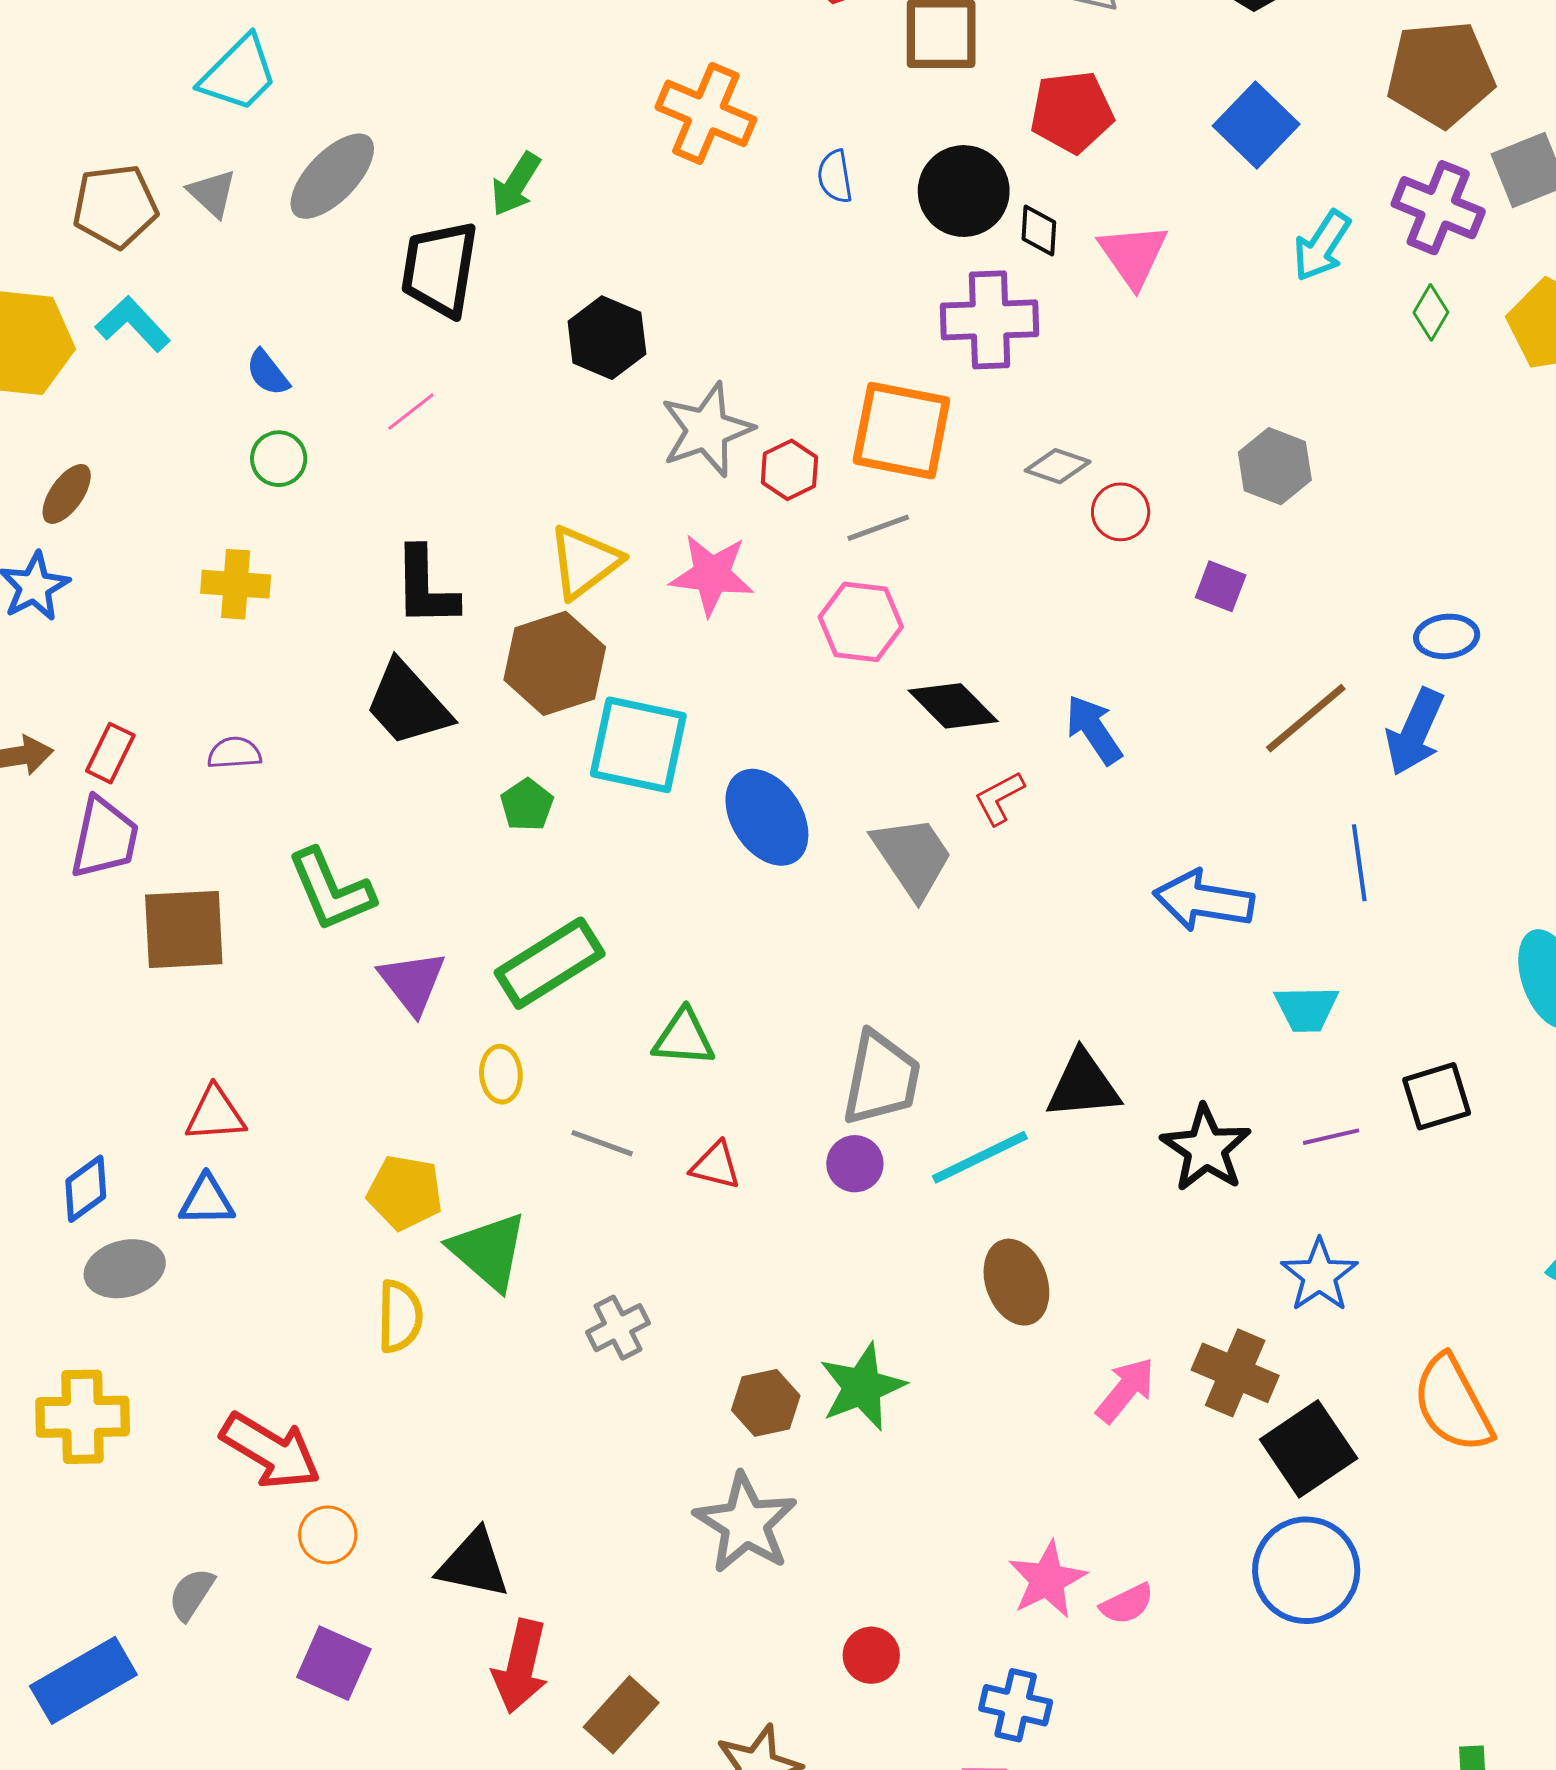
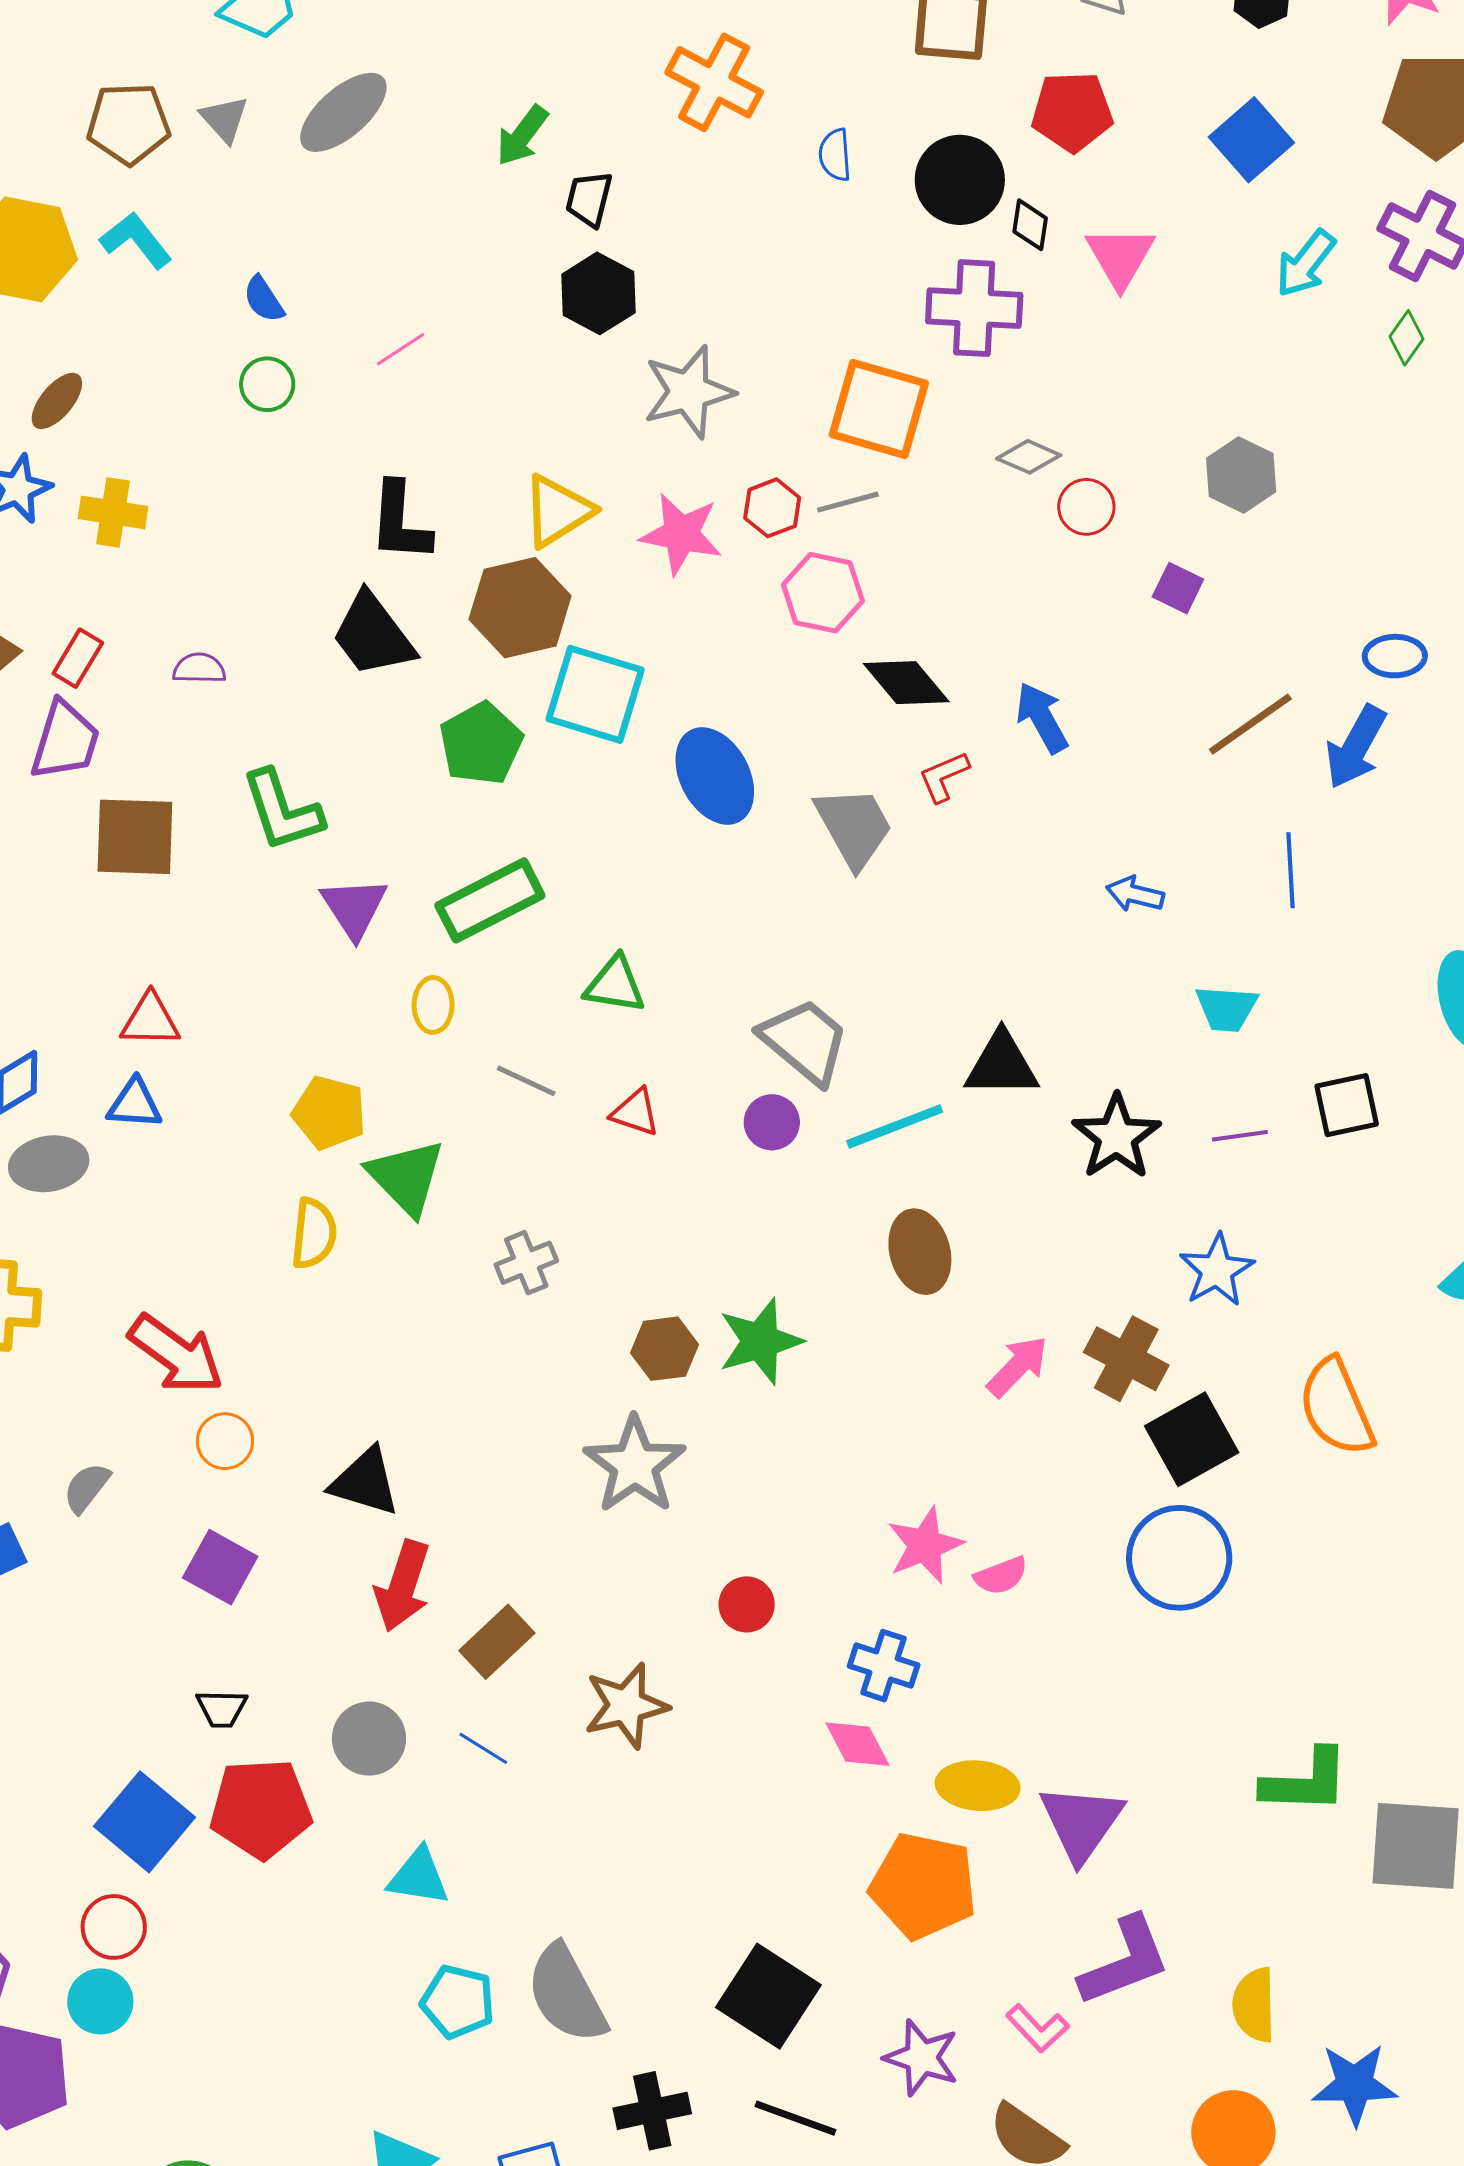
black trapezoid: (440, 269) -> (589, 199), moved, size x0.6
red hexagon: (789, 470) -> (772, 508), moved
yellow cross: (236, 584) -> (113, 512), moved
green pentagon: (527, 805) -> (481, 744), size x1.6
blue arrow: (1204, 901) -> (1135, 894), size x0.6
gray trapezoid: (881, 1078) -> (805, 1041), turned -66

